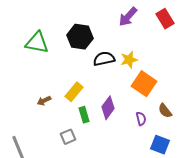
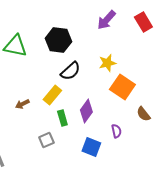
black semicircle: (104, 59) -> (70, 71), moved, turned 150
purple semicircle: (141, 119) -> (116, 131), moved
blue square: (160, 145) -> (91, 147), moved

